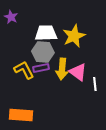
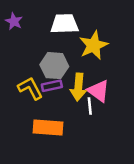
white trapezoid: (46, 33) -> (64, 24), moved
white line: (95, 84) -> (90, 106), moved
orange rectangle: (21, 115) -> (48, 127), moved

